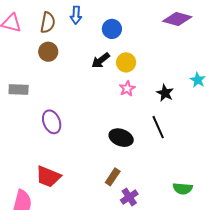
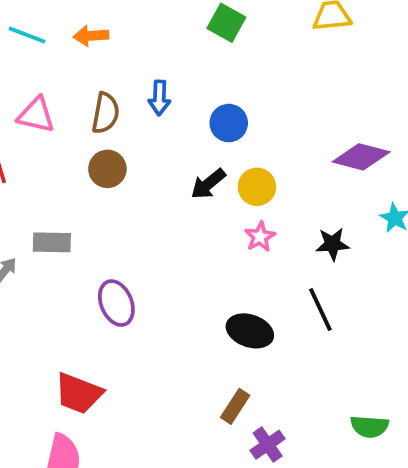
purple diamond: (177, 19) -> (361, 157), moved
black star: (165, 93) -> (333, 244), turned -30
red trapezoid: (48, 177) -> (79, 393), moved

